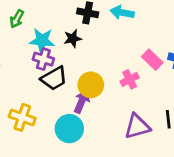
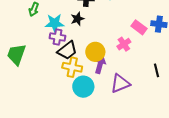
purple arrow: (82, 101) -> (100, 65), moved
yellow cross: (22, 117) -> (72, 67), moved
purple triangle: (137, 126) -> (120, 83), moved

